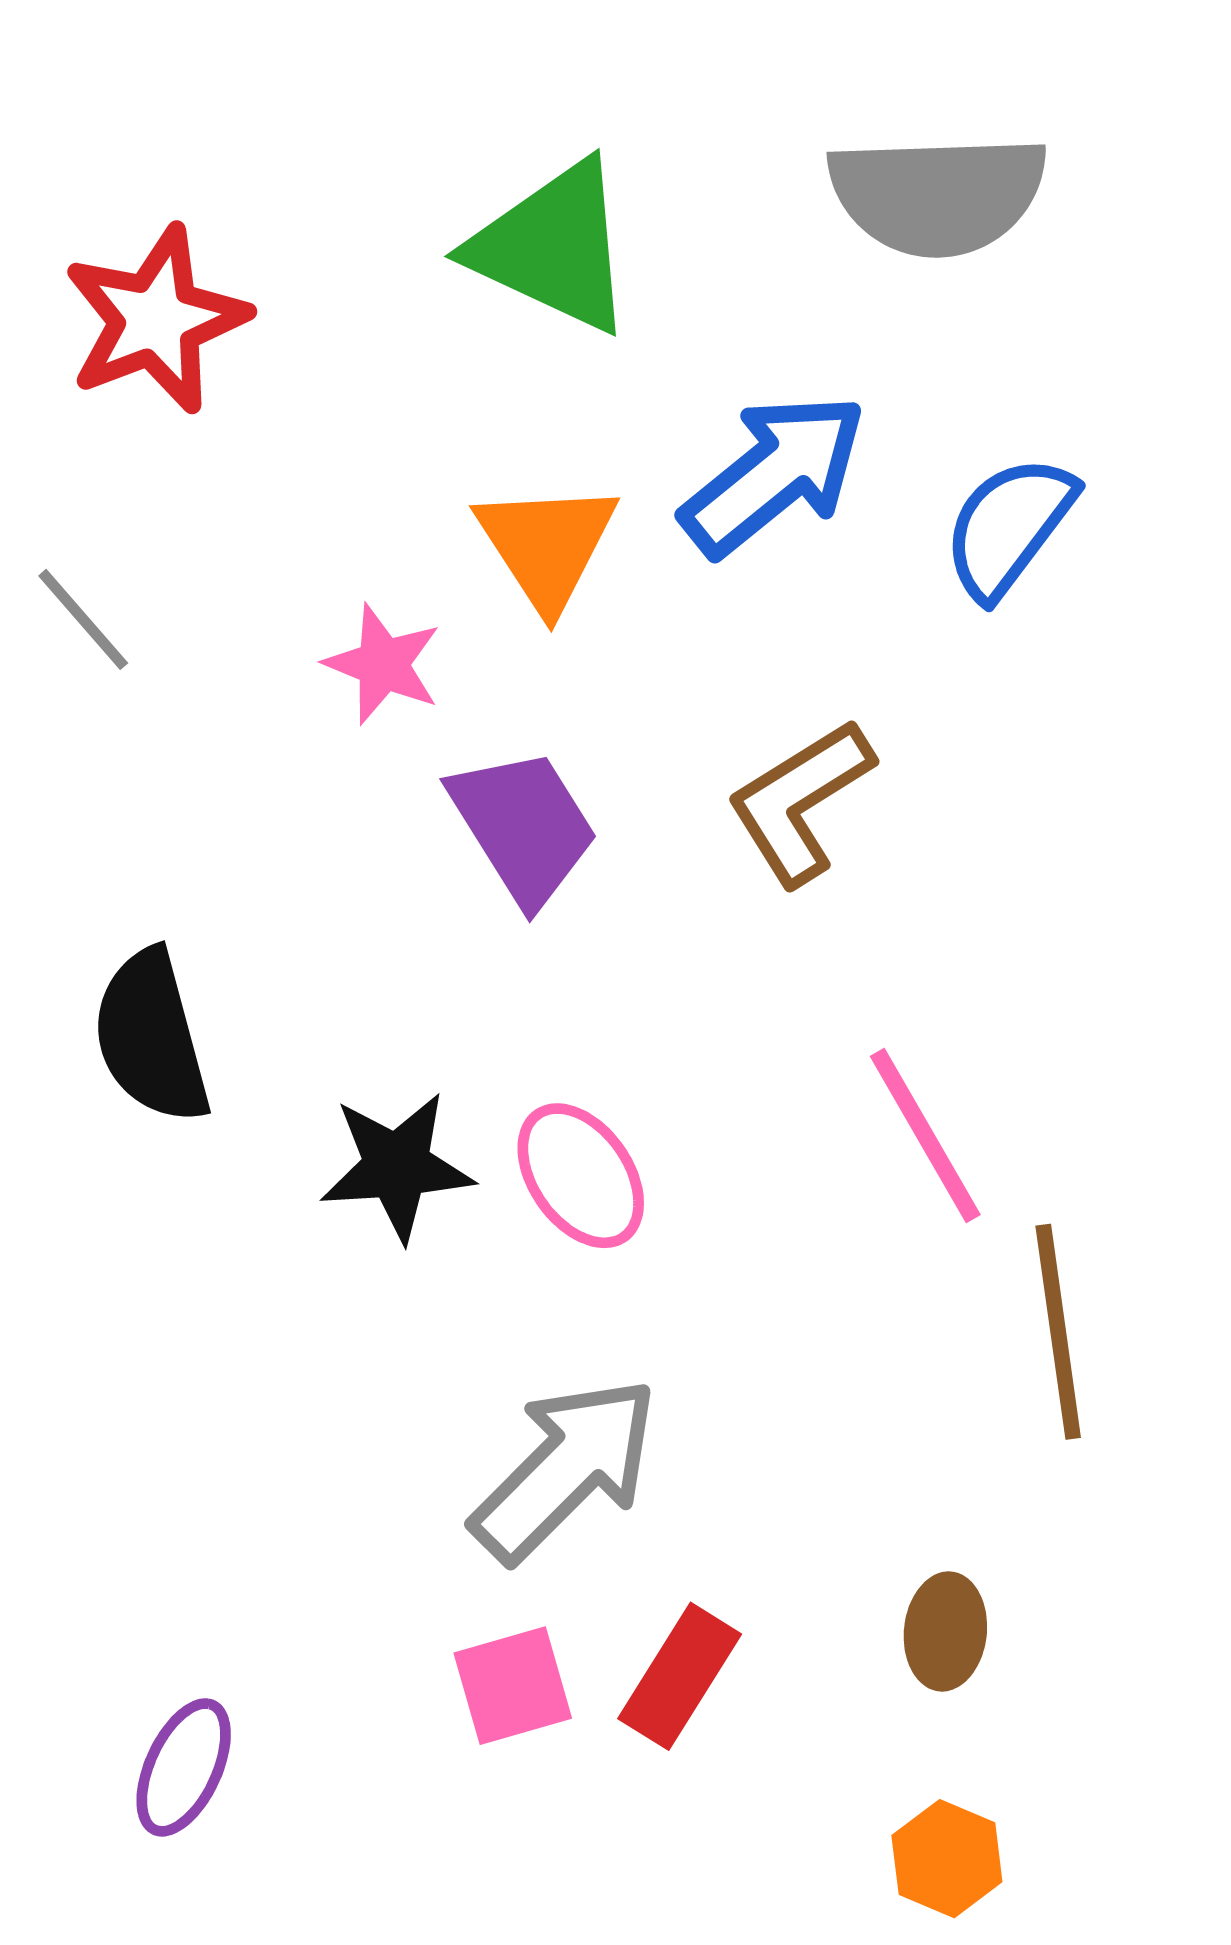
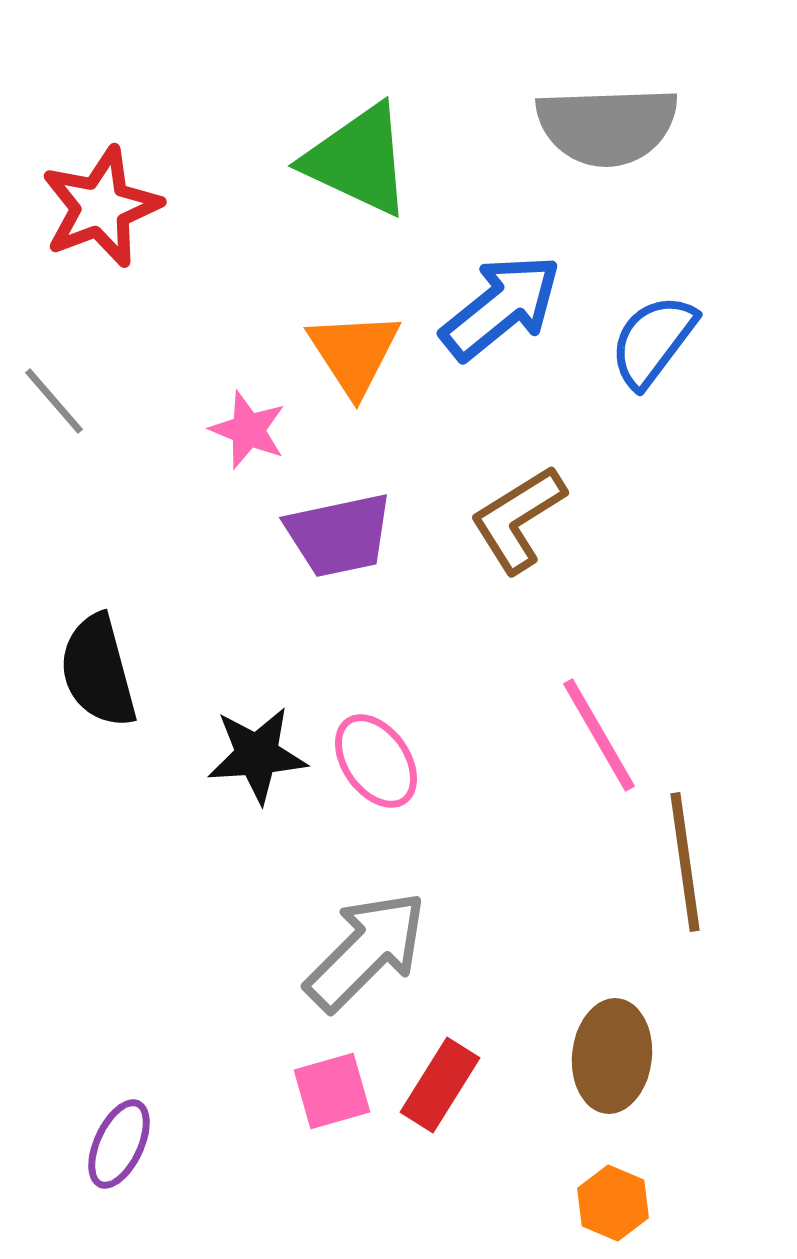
purple trapezoid: (524, 826) -> (339, 535), turned 110
brown ellipse: (945, 1631) -> (612, 1056), size x1.5

